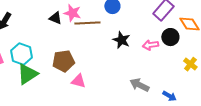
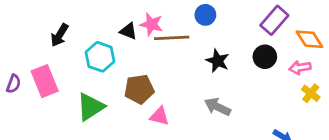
black circle: (170, 37) -> (265, 57), moved
pink arrow: (150, 45) -> (300, 68), moved
cyan hexagon: (21, 54) -> (100, 57), moved
gray arrow: (139, 85) -> (218, 107), moved

